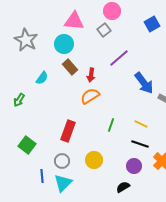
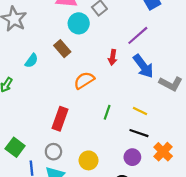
cyan circle: (64, 44) -> (79, 23), moved
purple line: (119, 58) -> (138, 35), moved
red arrow: (91, 75) -> (113, 57), moved
green square: (27, 145) -> (15, 147), moved
yellow circle: (94, 160) -> (89, 160), moved

